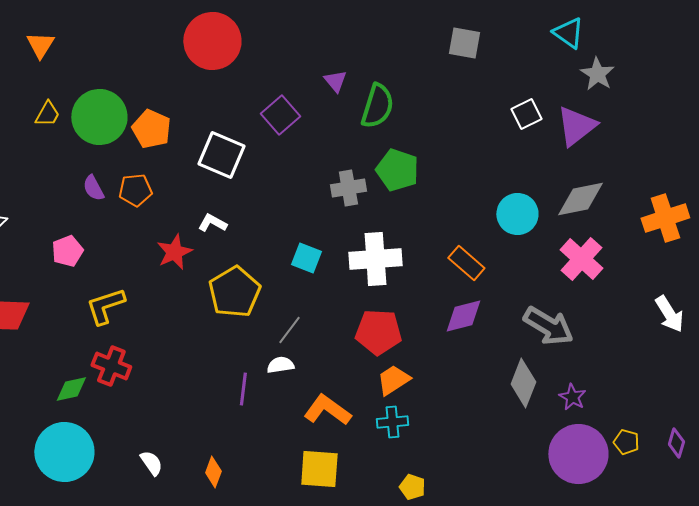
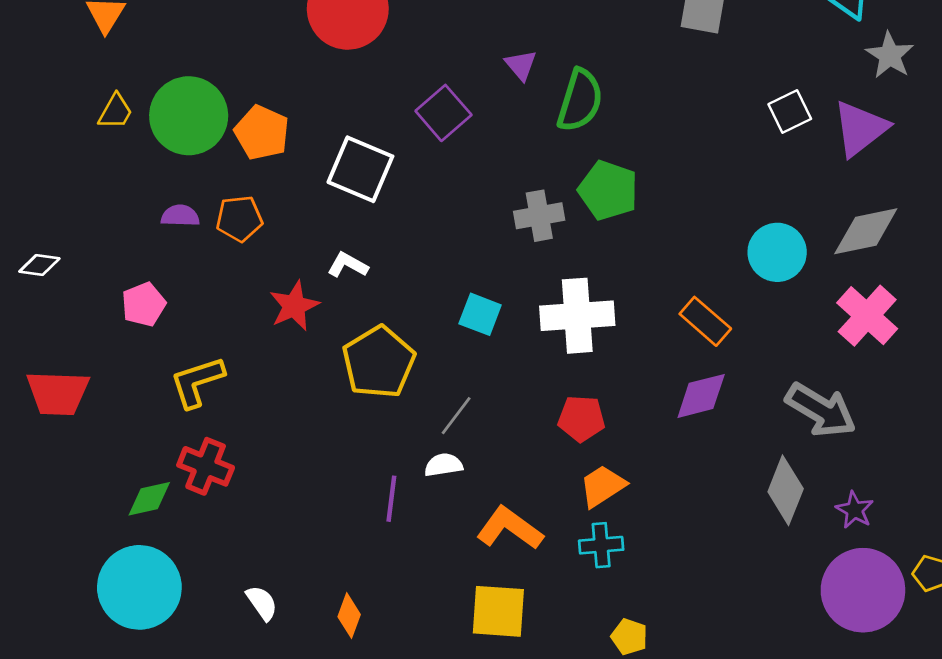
purple semicircle: (93, 188) -> (180, 216), turned 120
red pentagon: (378, 332) -> (581, 418), size x0.7

